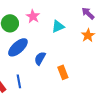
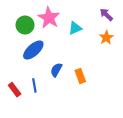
pink star: (33, 16) -> (49, 18), size x1.5
blue semicircle: (40, 58) -> (56, 70), moved

